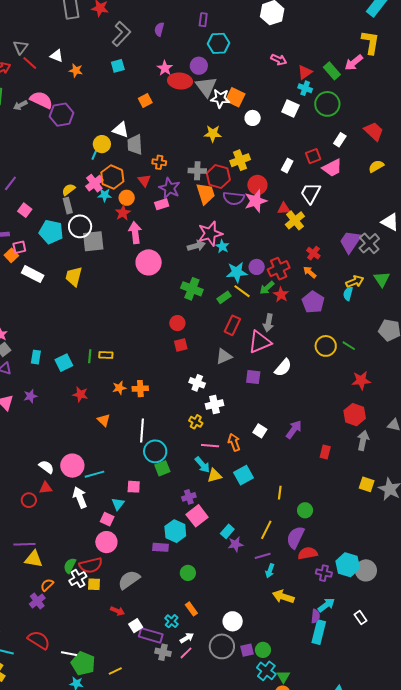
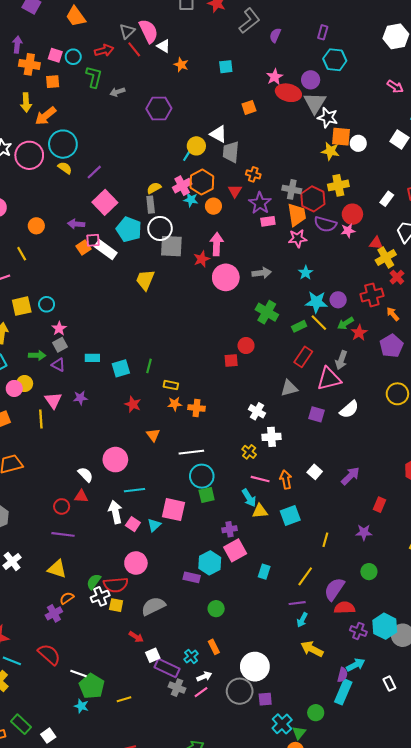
gray L-shape: (121, 34) -> (249, 21), moved
orange square: (235, 97) -> (341, 137), moved, turned -30
pink semicircle: (41, 100) -> (149, 31), moved, turned 30
yellow star: (213, 134) -> (330, 151), moved
pink star: (256, 201) -> (348, 231), size x0.6
pink rectangle: (162, 204) -> (268, 221), moved
pink square: (25, 210) -> (105, 202), size x1.6
red star: (123, 213) -> (202, 259), moved
pink star: (210, 234) -> (298, 238), moved, size x0.7
gray arrow: (196, 246) -> (262, 273), moved
red cross: (313, 253) -> (397, 277), moved
red cross: (279, 269) -> (372, 295), moved
white rectangle: (33, 274) -> (106, 250), moved
red square: (181, 345) -> (231, 361), moved
yellow rectangle: (106, 355) -> (171, 385), moved
cyan rectangle: (36, 357) -> (92, 358), turned 72
white line: (142, 431) -> (191, 452), turned 70
pink circle: (72, 466) -> (115, 460), moved
pink square: (134, 487) -> (173, 510), size x1.6
green circle: (305, 510) -> (369, 572), moved
pink square: (107, 519) -> (133, 524), moved
cyan rectangle: (227, 531) -> (264, 572), turned -32
purple line: (24, 544) -> (63, 534), moved
purple star: (235, 544) -> (364, 532), moved
white circle: (233, 621) -> (255, 667), size x1.4
green circle: (263, 650) -> (316, 713), moved

